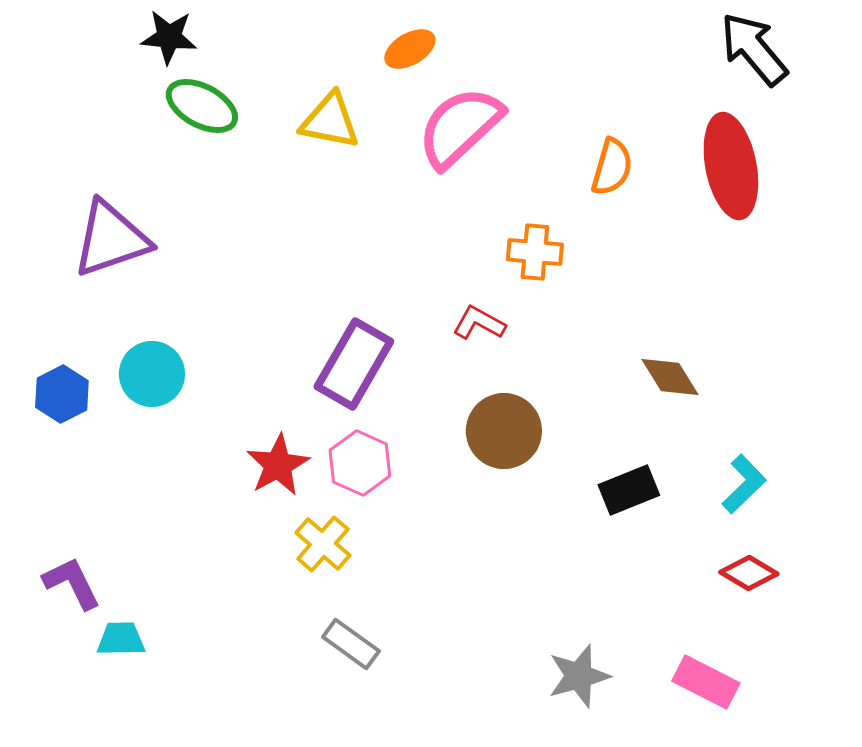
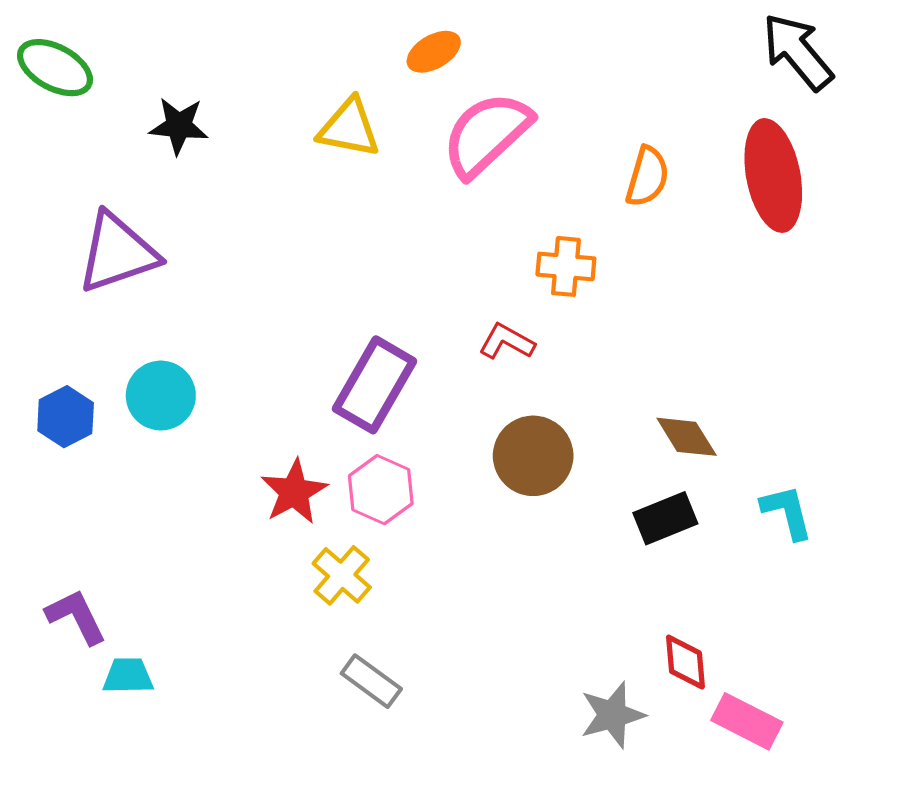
black star: (169, 37) -> (179, 126), moved
green ellipse: (202, 106) -> (55, 68), moved
brown diamond: (670, 377) -> (687, 437), moved
cyan L-shape: (744, 484) -> (787, 512), turned -60
red diamond: (749, 573) -> (685, 662), moved, turned 54

